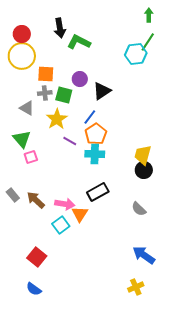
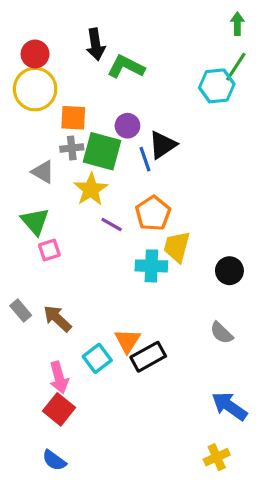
green square: (64, 95) -> (102, 151), size x1.4
blue line: (90, 117) -> (145, 159), moved, turned -56
cyan cross: (95, 154) -> (151, 266), moved
yellow trapezoid: (143, 155) -> (177, 247), moved
black rectangle: (98, 192) -> (148, 357), moved
pink arrow: (65, 204) -> (59, 377), moved, turned 66

